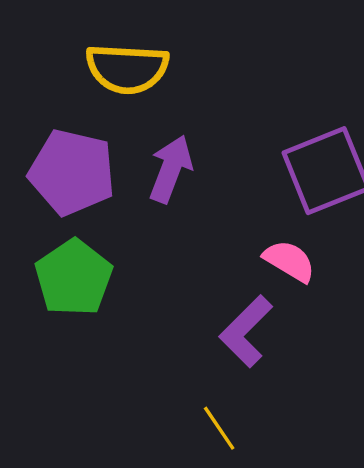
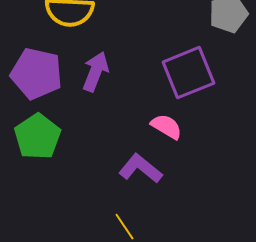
purple L-shape: (246, 331) -> (140, 169), turned 84

